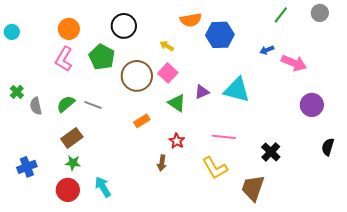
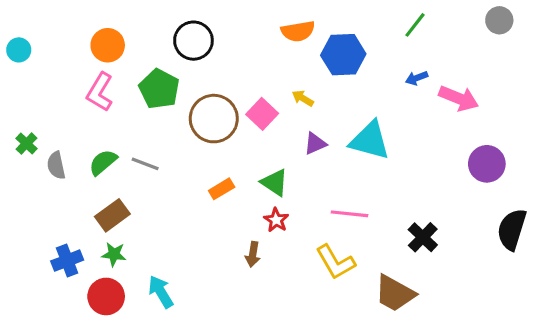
green line: (281, 15) -> (415, 25), moved
yellow arrow: (167, 46) -> (303, 98), moved
green triangle: (177, 103) -> (275, 183), moved
black semicircle: (328, 147) -> (512, 229), size x1.5
blue cross: (27, 167) -> (67, 261), moved
brown trapezoid: (253, 188) -> (395, 293), turned -80

